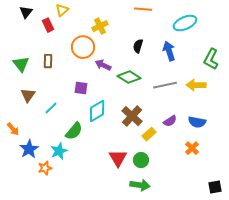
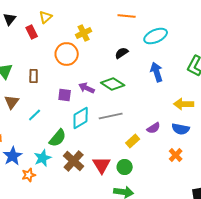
cyan ellipse: (185, 23) -> (156, 36), moved
black semicircle: (138, 46) -> (122, 53), turned 40
blue arrow: (169, 51) -> (157, 72), moved
brown rectangle: (48, 61) -> (34, 76), moved
purple arrow: (103, 65) -> (87, 88), moved
gray line: (165, 85) -> (111, 116), moved
yellow arrow: (196, 85) -> (184, 104), moved
brown cross: (132, 116) -> (74, 161), moved

